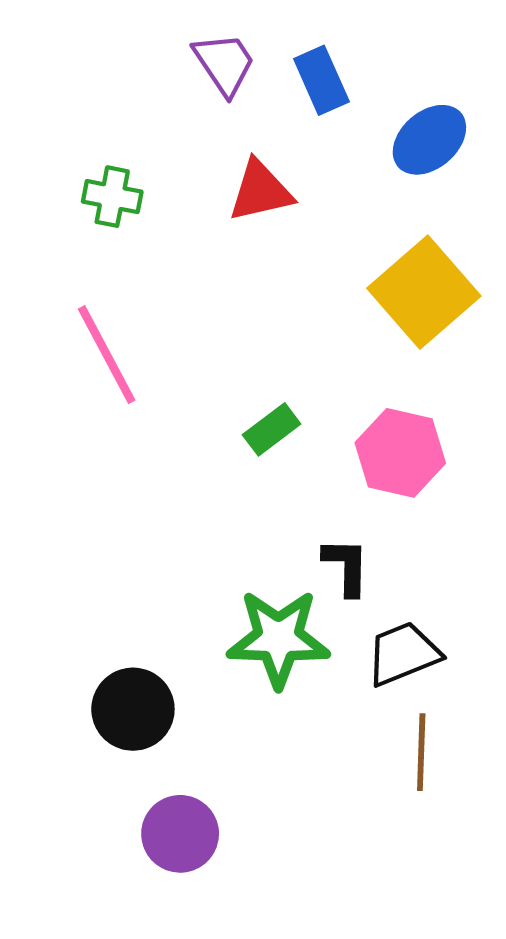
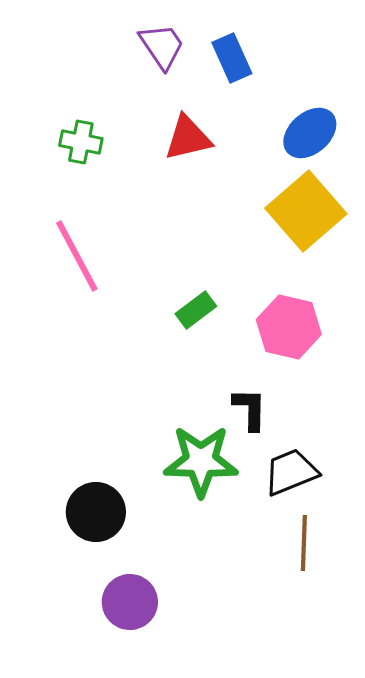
blue ellipse: (429, 140) -> (310, 133), moved

